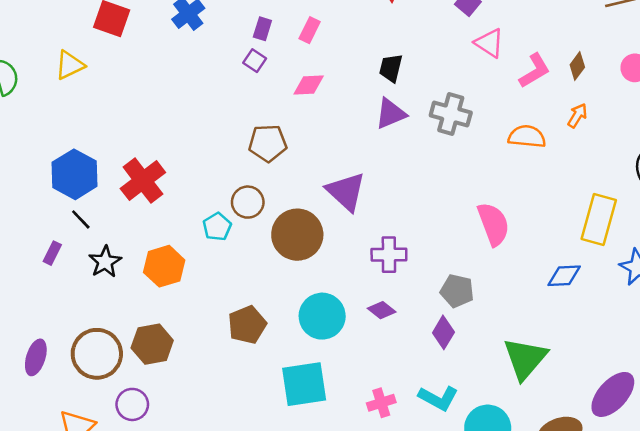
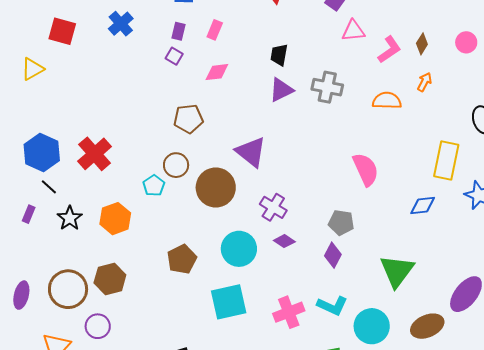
pink triangle: (489, 43) -> (353, 31), turned -35
purple cross: (389, 255) -> (273, 207), moved, turned 36
pink cross: (381, 403) -> (289, 312), size x1.4

